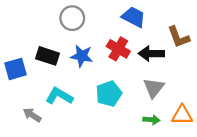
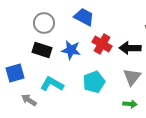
blue trapezoid: (134, 17) -> (84, 17), moved
gray circle: (72, 18) -> (44, 23), moved
blue square: (16, 69) -> (15, 73), moved

